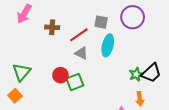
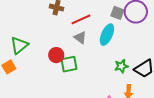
gray square: (101, 22) -> (117, 13), moved
green star: (136, 74) -> (121, 66), moved

